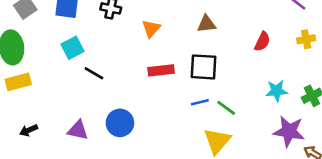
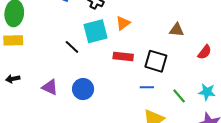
brown triangle: (206, 24) -> (177, 30), moved
cyan square: (72, 48) -> (95, 31), moved, size x1.4
green line: (226, 108) -> (179, 96), moved

